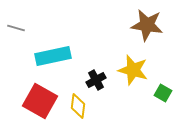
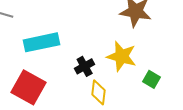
yellow diamond: (78, 106) -> (99, 92), moved

